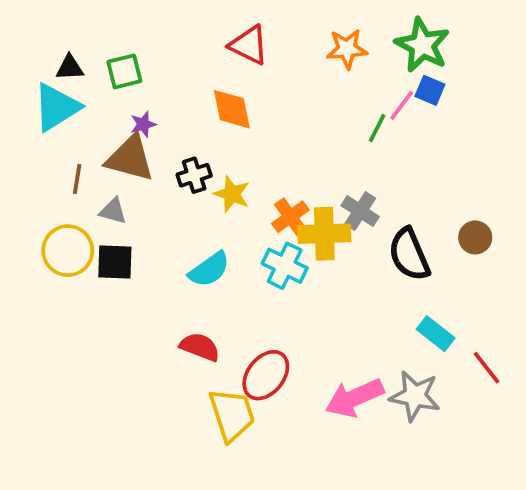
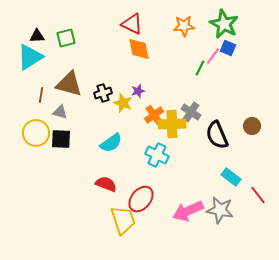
orange diamond: (232, 109) -> (139, 49), moved
purple star: (143, 124) -> (138, 91), moved
cyan cross: (285, 266) -> (157, 155), moved

